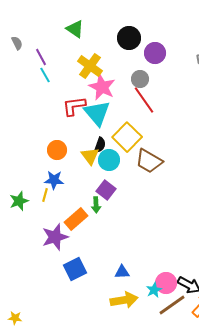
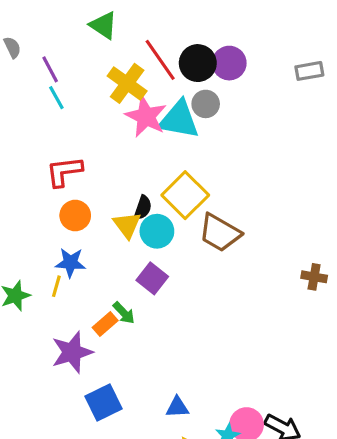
black circle: (129, 38) -> (198, 63), moved
red line: (144, 100) -> (160, 60), moved
red L-shape: (74, 106) -> (64, 172), moved
cyan triangle: (97, 113) -> (179, 120), moved, turned -40
green arrow: (96, 205) -> (124, 313), moved, turned -42
orange rectangle: (76, 219) -> (105, 324), size x0.7

